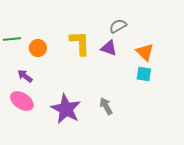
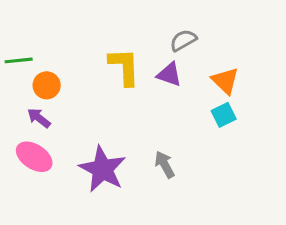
orange circle: (38, 48) -> (47, 85), moved
cyan square: (144, 74) -> (224, 115), turned -35

